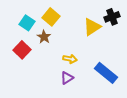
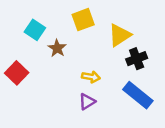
yellow square: (51, 17) -> (83, 20), moved, turned 30
black cross: (112, 17) -> (137, 59), moved
red square: (22, 50) -> (17, 73), moved

